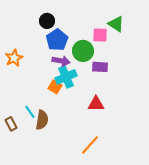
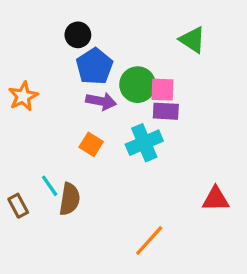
pink square: (100, 35) -> (162, 90), moved
cyan cross: (66, 77) -> (144, 143), moved
red triangle: (96, 104) -> (216, 199), moved

